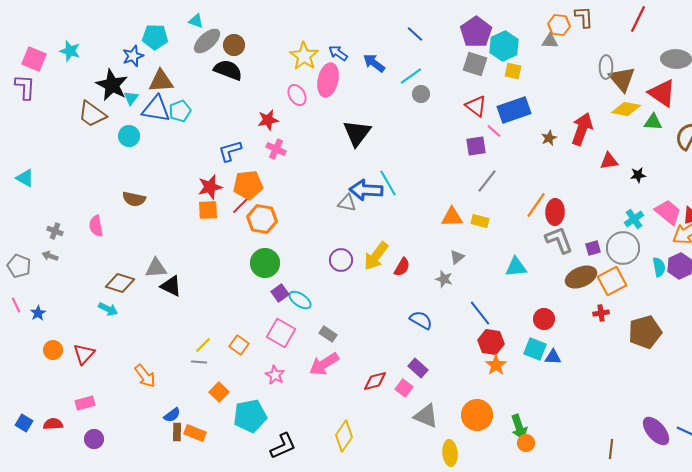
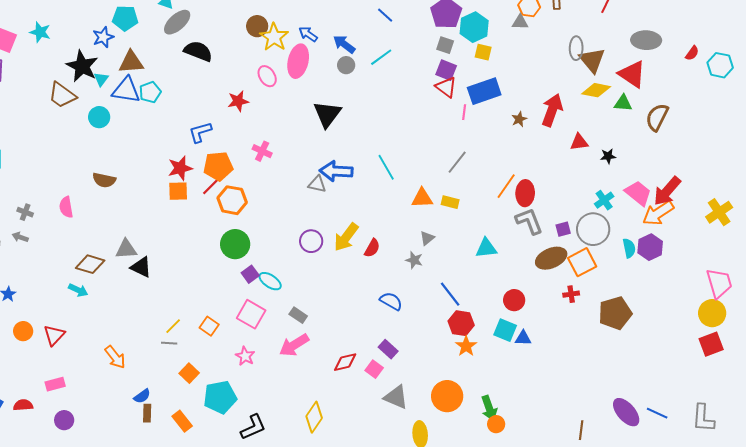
brown circle: (234, 45) -> (257, 26), moved
gray square: (475, 64) -> (445, 45), size x0.7
gray circle: (421, 94) -> (346, 65), moved
pink line: (494, 131) -> (464, 112), turned 56
purple square: (476, 146) -> (446, 70), moved, turned 30
pink cross: (276, 149) -> (262, 151), moved
cyan line: (388, 183) -> (386, 167), moved
orange rectangle: (195, 433) -> (182, 421), moved, turned 30

